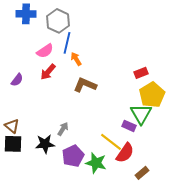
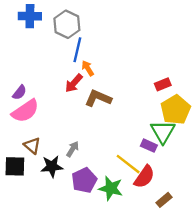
pink semicircle: (45, 51) -> (25, 111), moved, size x1.4
red arrow: (48, 72) -> (74, 83), moved
brown triangle: (12, 126) -> (32, 146), moved

